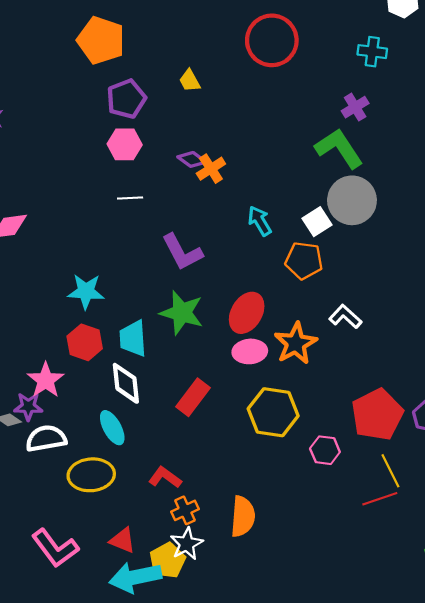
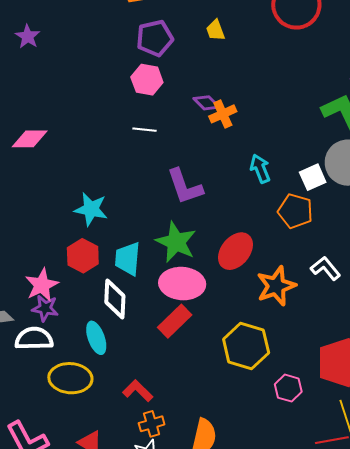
pink ellipse: (250, 351) -> (182, 284), moved, size x1.4
purple star: (28, 406) -> (45, 308), moved

